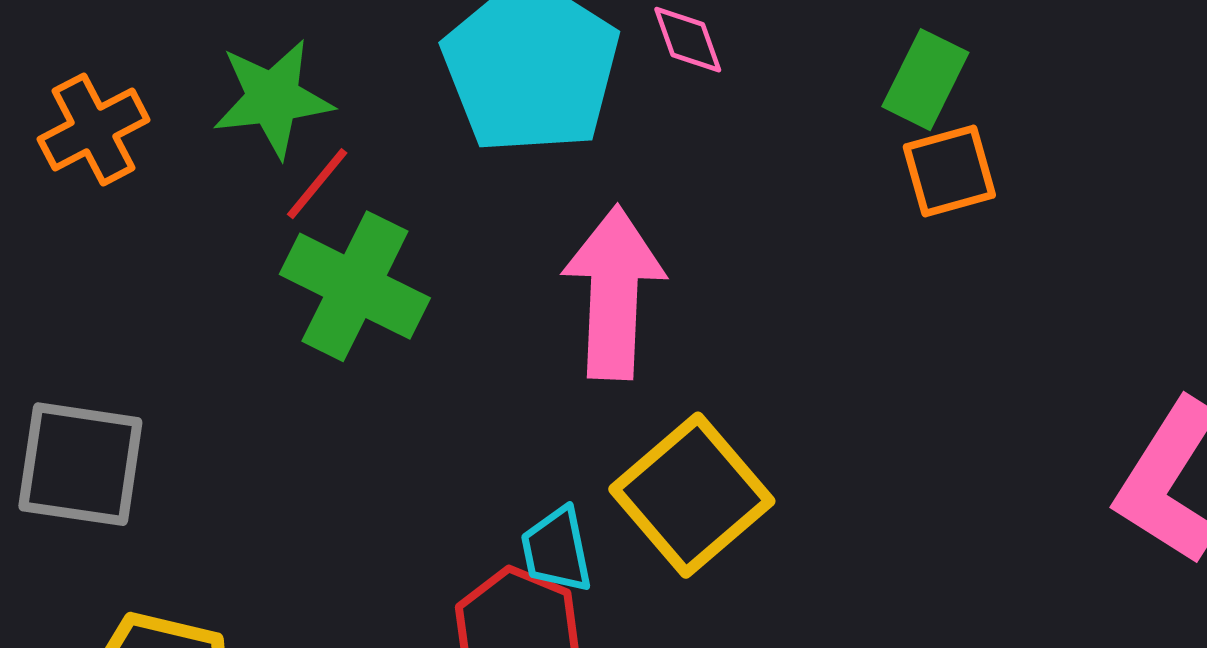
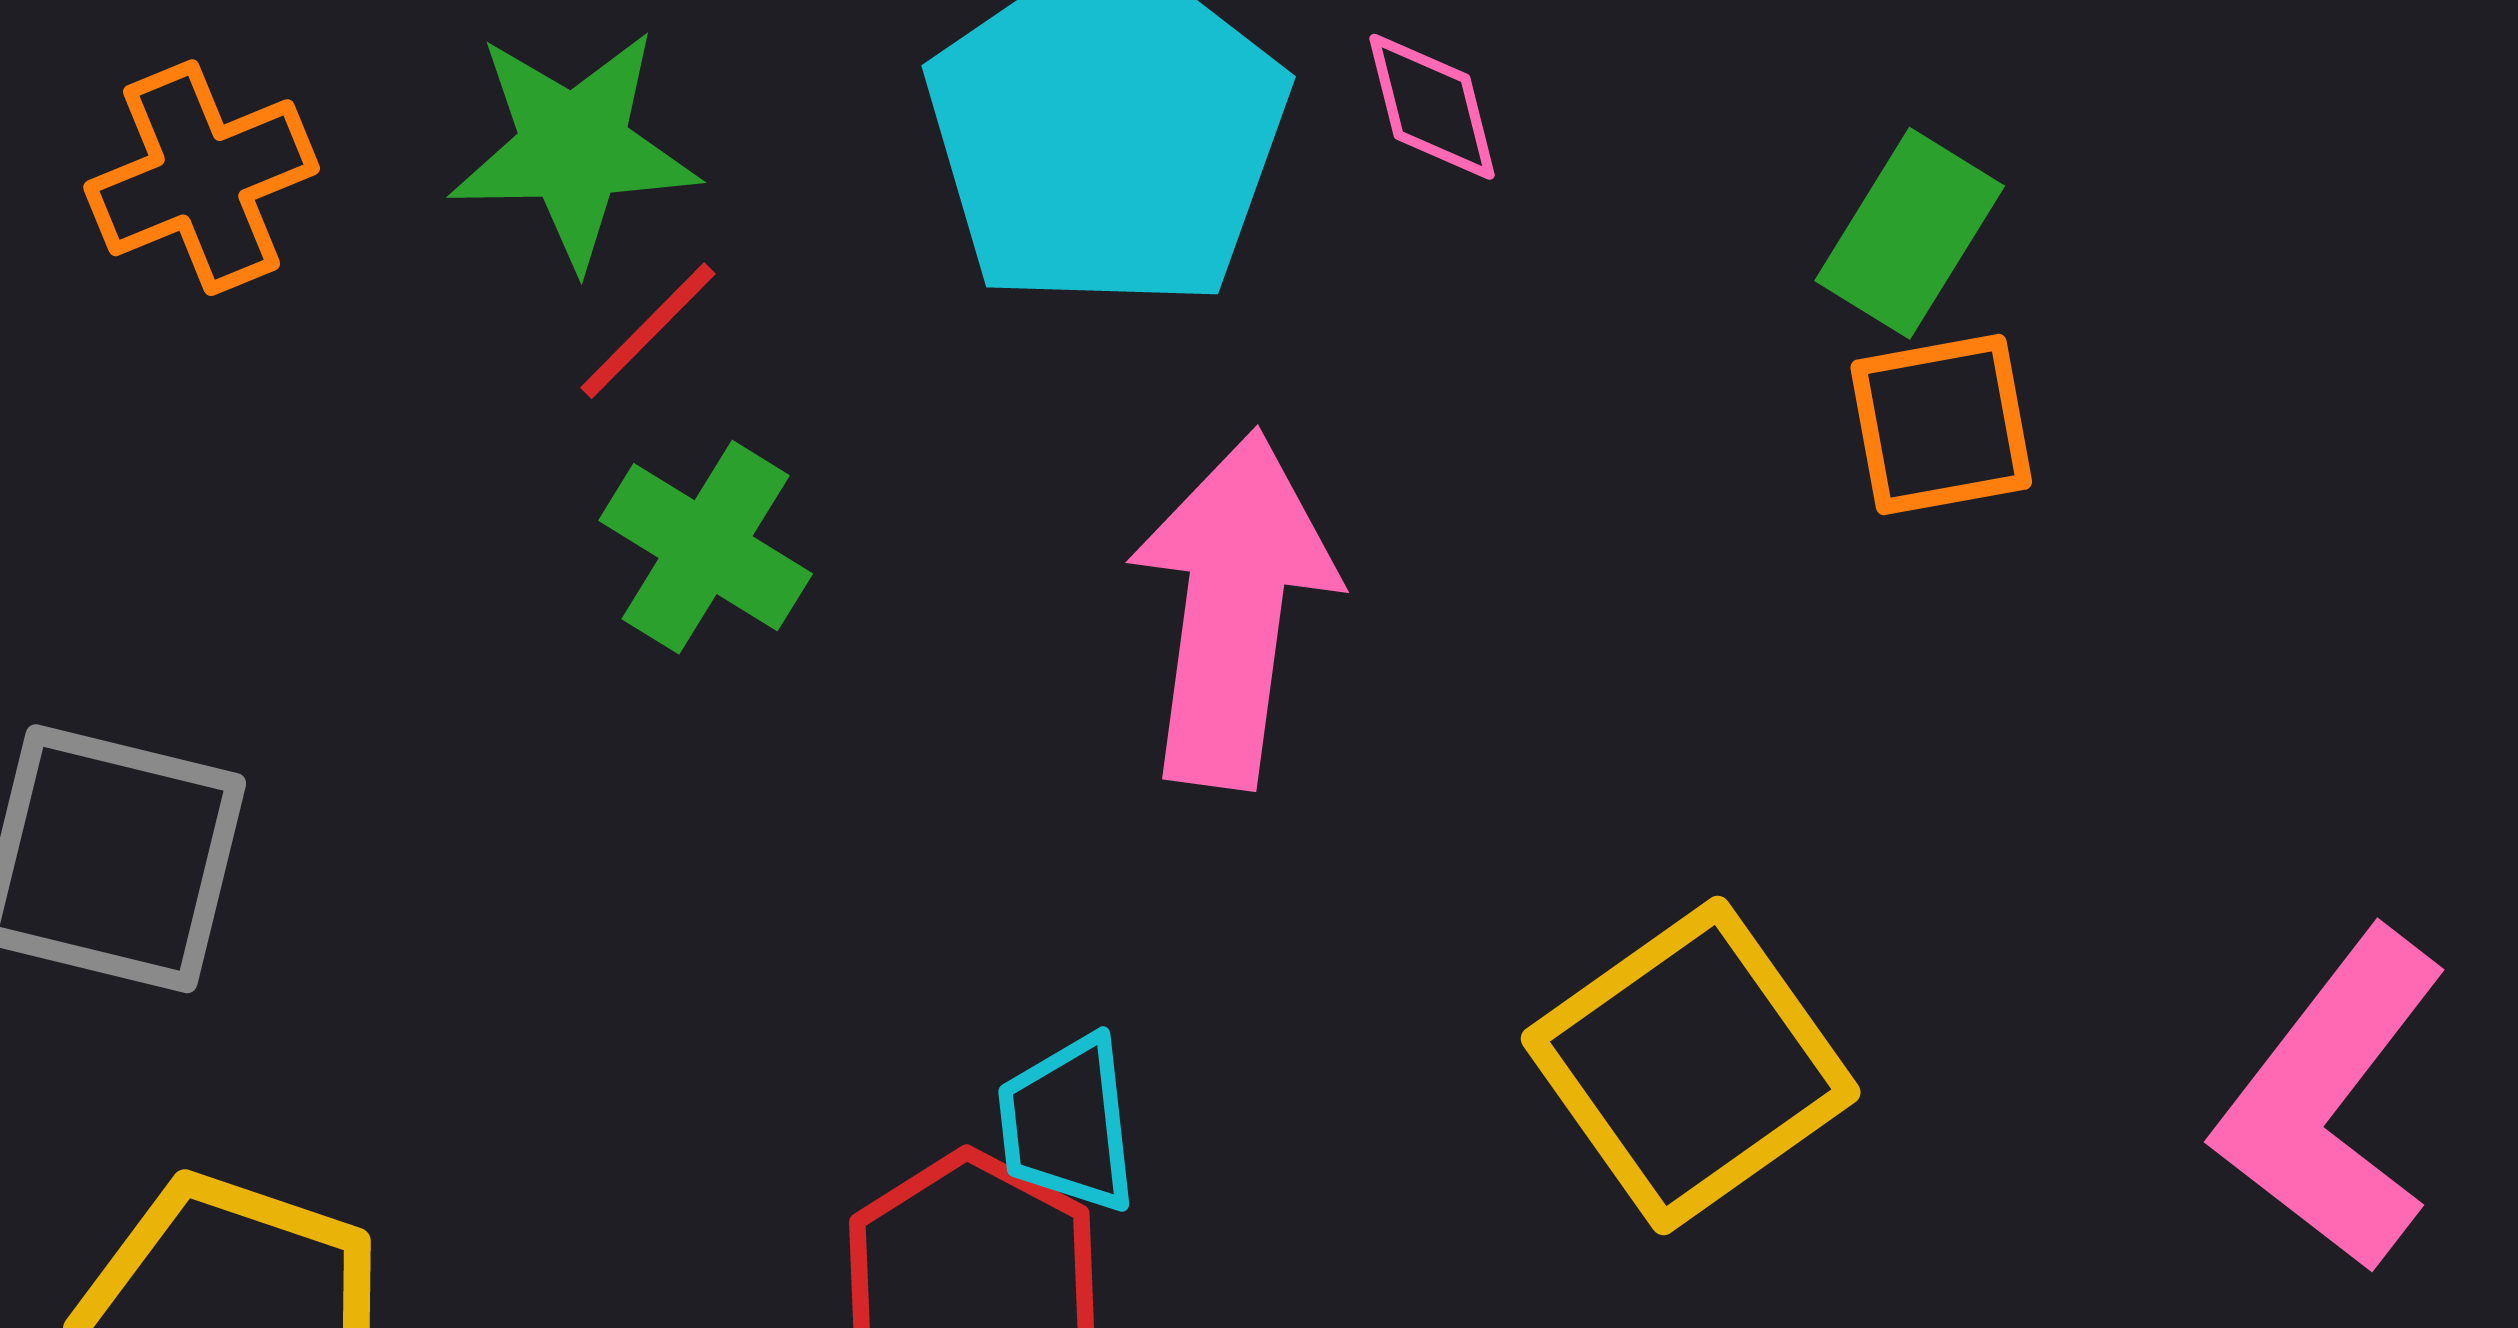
green cross: (355, 286) -> (706, 547), size x0.7
yellow square: (692, 495) -> (1691, 1066), moved

